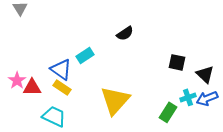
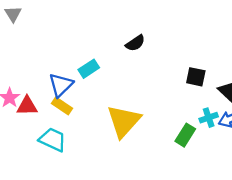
blue triangle: (61, 69) -> (61, 85), turned 40

